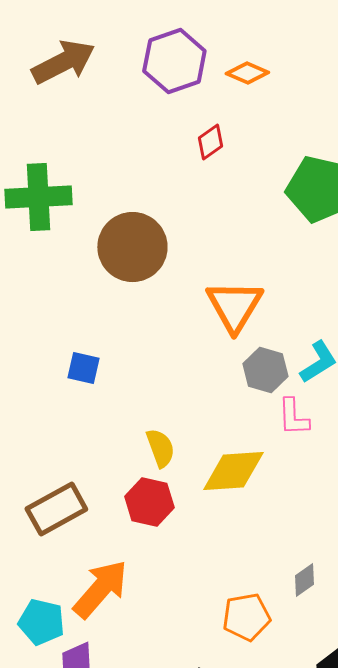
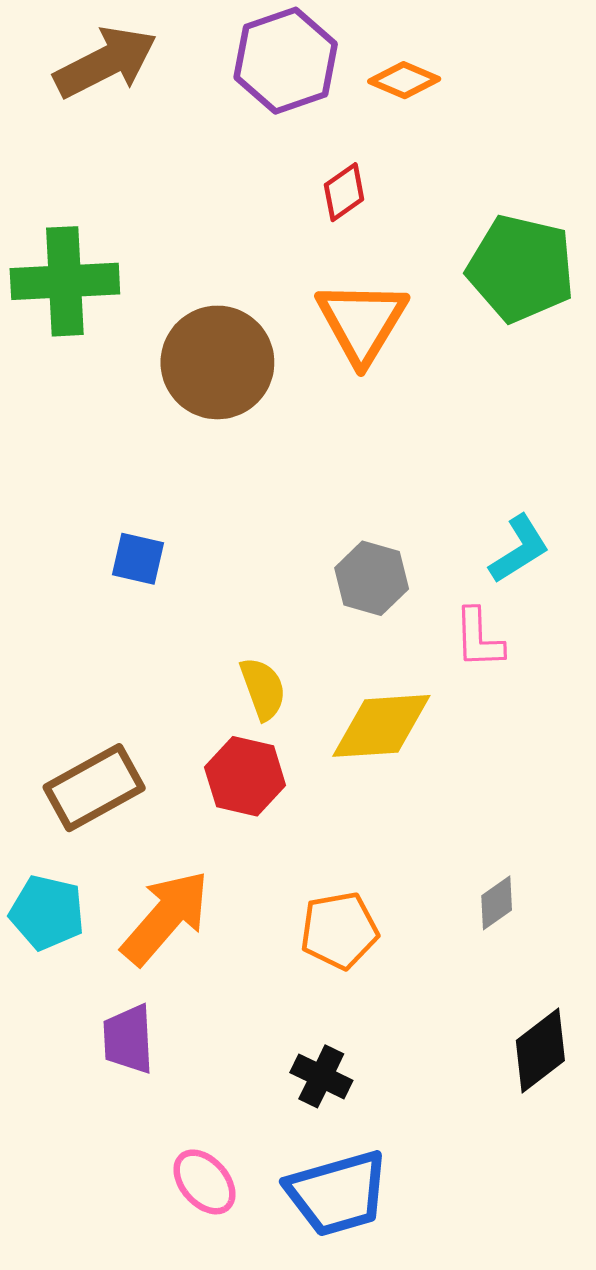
orange triangle: (234, 306) -> (362, 322), moved
gray hexagon: (265, 370) -> (372, 578), moved
orange pentagon: (246, 617) -> (339, 930), moved
cyan pentagon: (41, 622) -> (47, 913), moved

